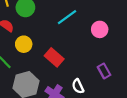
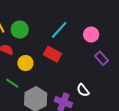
red rectangle: (54, 57) -> (53, 54), moved
purple rectangle: (104, 71) -> (102, 58), moved

